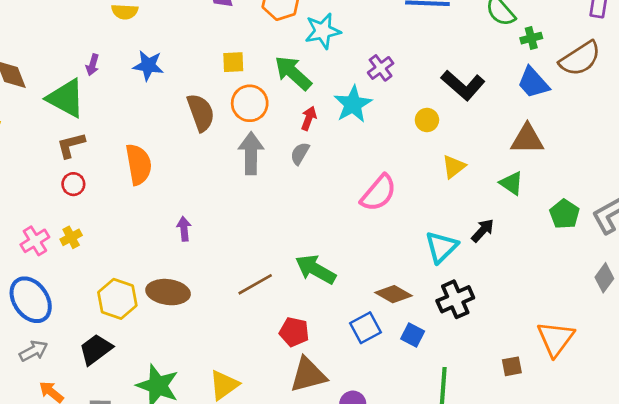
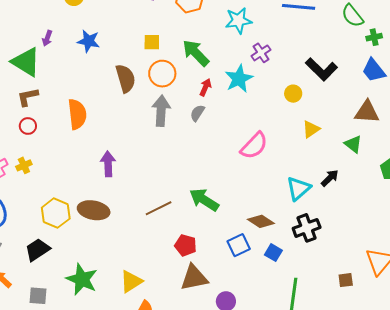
cyan star: (323, 31) -> (238, 21), moved
purple arrow: (184, 229) -> (108, 164), size x1.4

